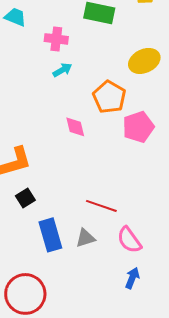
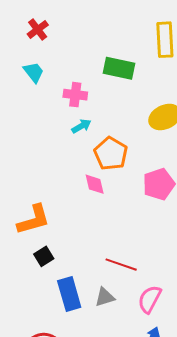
cyan trapezoid: (15, 17) -> (34, 72), turned 30
orange pentagon: (109, 97) -> (111, 154), moved
pink semicircle: (129, 240) -> (150, 299), turned 64

